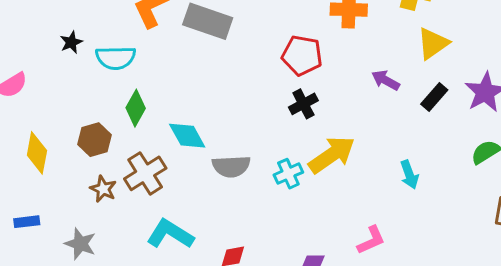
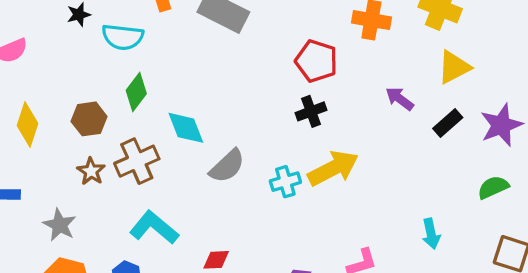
gray semicircle: (231, 166) -> (227, 166), turned -48
cyan arrow: (409, 175) -> (431, 234), moved

